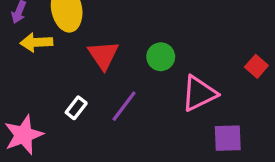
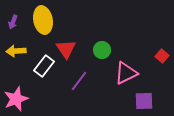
yellow arrow: (36, 42) -> (16, 51), moved
white rectangle: (76, 108) -> (44, 66), moved, size x1.5

